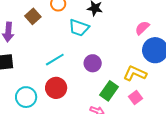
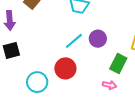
cyan line: (55, 60) -> (74, 41), moved

